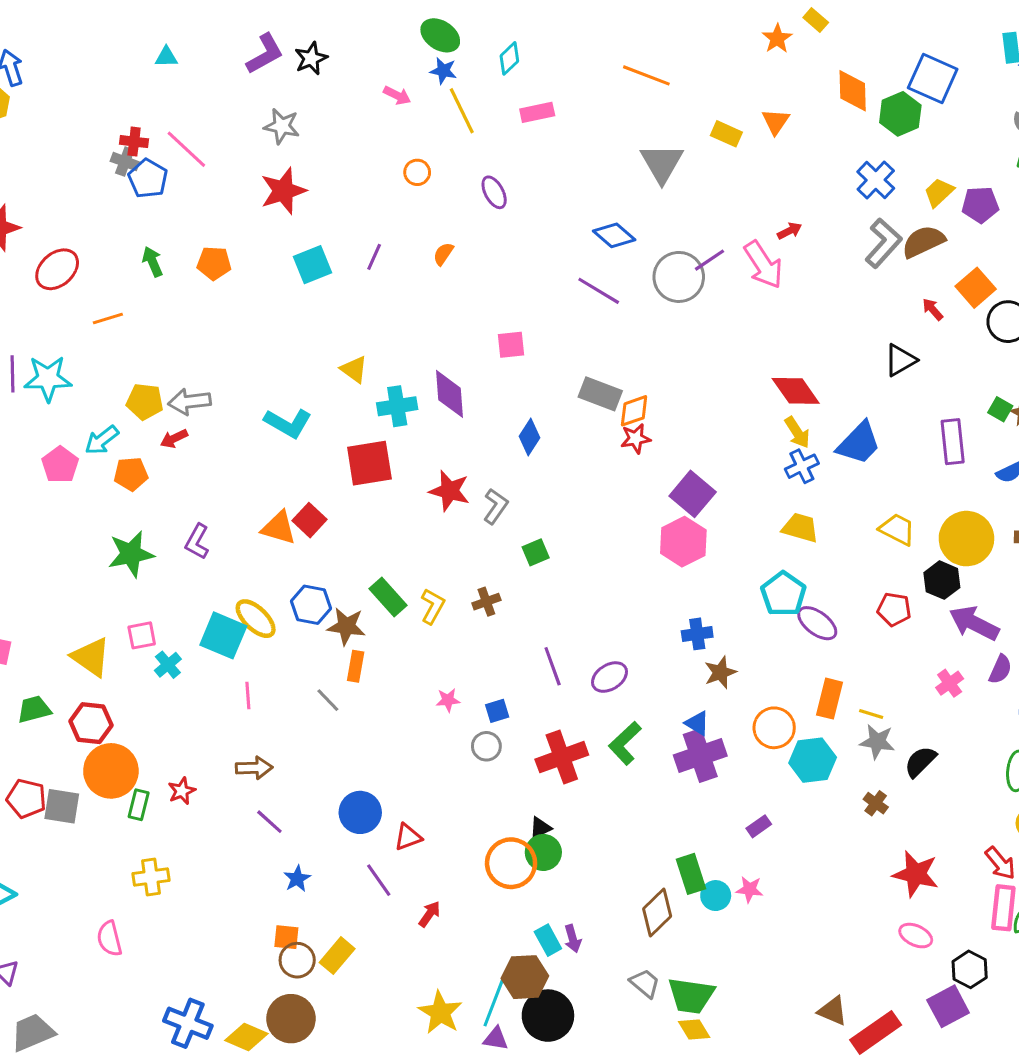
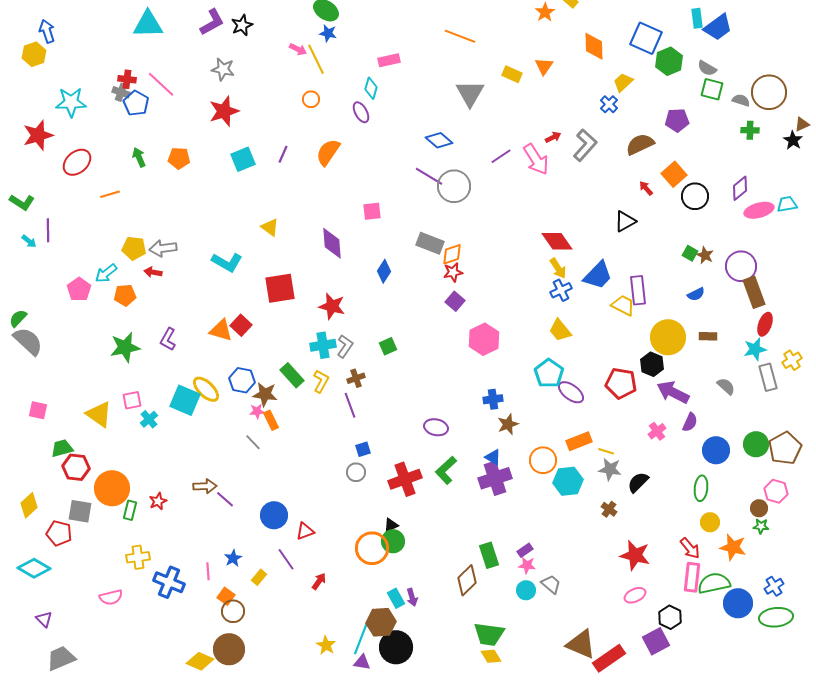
cyan triangle: (166, 57) -> (148, 24), size x2.0
cyan diamond: (509, 58) -> (371, 88), moved, turned -30
yellow line: (462, 111) -> (316, 59), moved
green hexagon: (900, 114) -> (669, 61), moved
blue cross: (876, 180) -> (609, 104), size x0.7
yellow trapezoid: (939, 192) -> (623, 82), moved
gray L-shape: (883, 243) -> (585, 145), moved
orange semicircle: (443, 254) -> (328, 152), size x1.8
gray circle: (679, 277) -> (454, 186), moved
cyan star: (48, 379) -> (71, 102), moved
cyan cross: (397, 406) -> (323, 345), moved
red arrow: (174, 439) -> (153, 272), turned 36
purple rectangle: (953, 442) -> (638, 290), moved
purple square: (693, 494) -> (455, 301), moved, size x0.7
gray L-shape: (496, 506) -> (345, 346), moved
yellow trapezoid: (800, 528) -> (560, 330), turned -145
yellow trapezoid: (897, 529) -> (623, 305), moved
red pentagon: (894, 609) -> (621, 383), size x1.4
orange rectangle: (356, 666) -> (271, 420), turned -36
purple line: (553, 666) -> (350, 405), moved
purple ellipse: (610, 677) -> (436, 427), turned 45
pink line: (248, 695) -> (208, 571), moved
orange rectangle: (830, 699) -> (579, 441), turned 55
pink star: (448, 700) -> (257, 411), moved
red hexagon: (91, 723) -> (76, 467), moved
red pentagon: (26, 799) -> (59, 533), moved
purple line: (269, 822) -> (225, 499), moved
purple rectangle: (759, 826) -> (525, 550), moved
cyan circle: (716, 896) -> (526, 590), moved
pink ellipse: (916, 936) -> (635, 595), turned -50
orange square: (286, 937) -> (226, 596), turned 30
pink semicircle: (109, 939) -> (111, 597), turned -90
yellow rectangle: (337, 956) -> (259, 577), moved, size x0.7
gray trapezoid: (645, 983) -> (551, 584), moved
brown triangle: (833, 1011) -> (581, 644), size x1.5
yellow star: (440, 1012) -> (326, 645), size x0.7
blue cross: (188, 1023) -> (169, 582), moved

